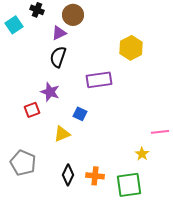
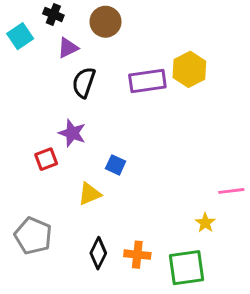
purple triangle: (59, 33) -> (68, 48), moved
purple rectangle: (99, 80) -> (147, 81), moved

